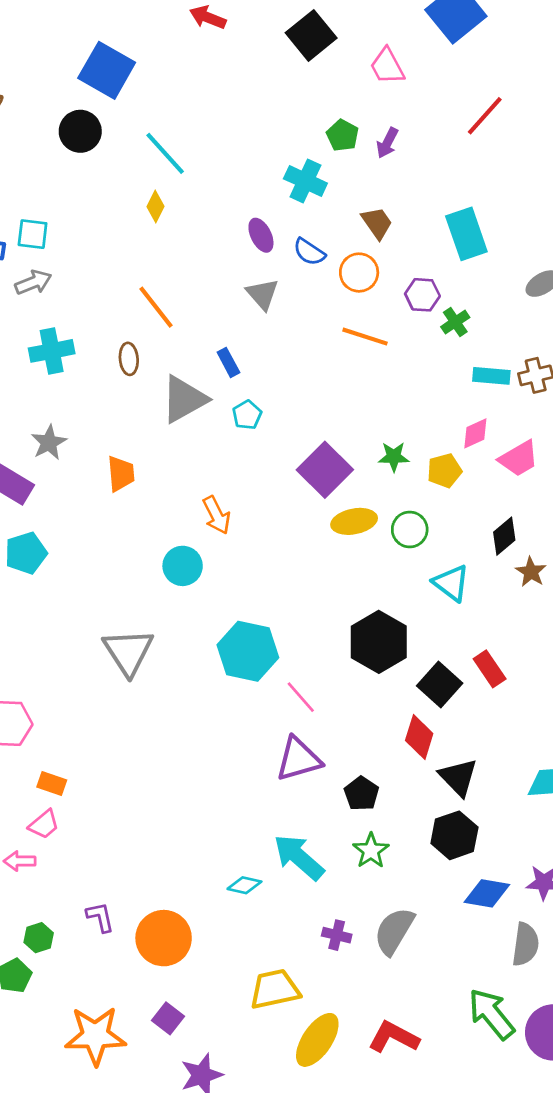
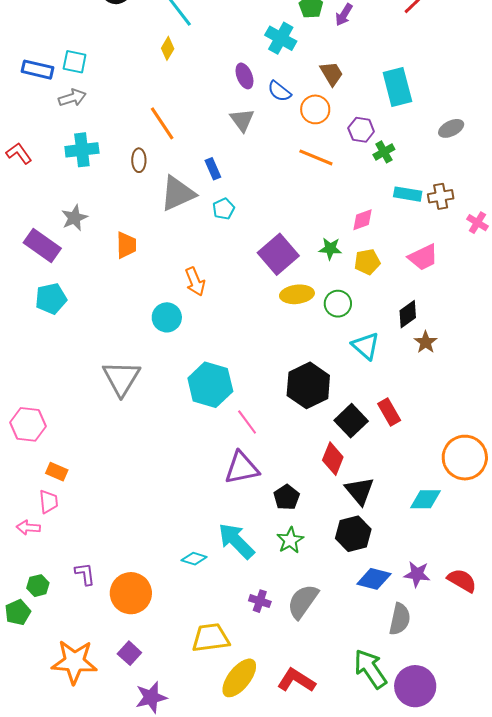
pink diamond: (475, 433) -> (362, 220), moved
pink trapezoid: (44, 824) -> (48, 502), turned -60

